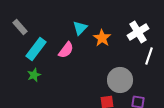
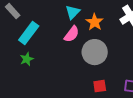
pink semicircle: (66, 50) -> (72, 34), moved
gray circle: (120, 80) -> (95, 52), moved

